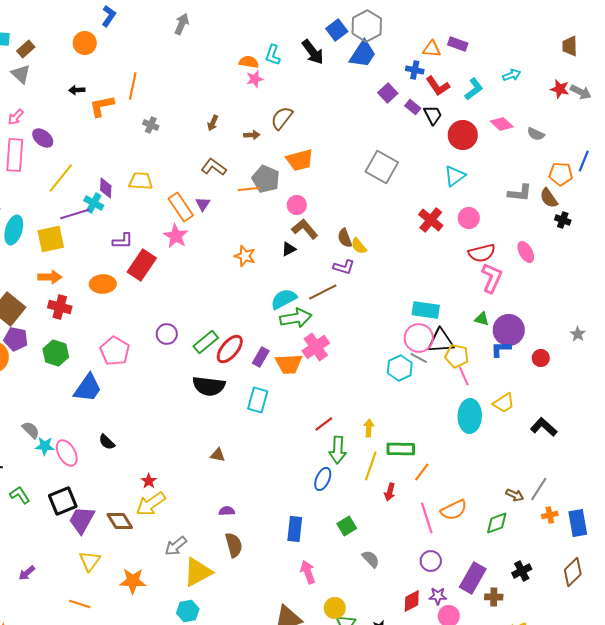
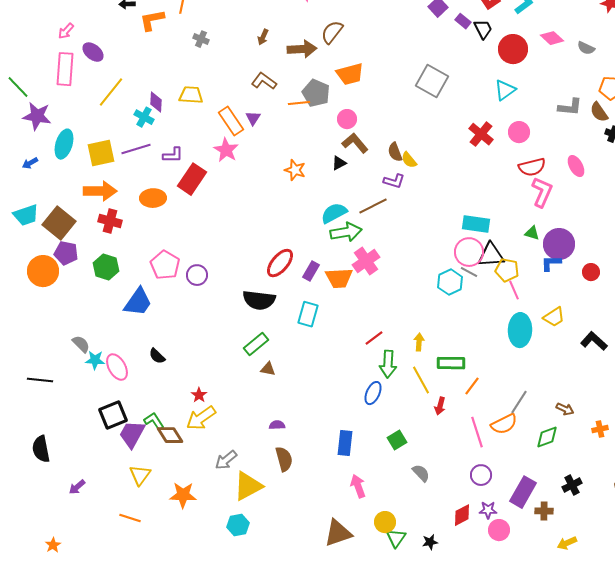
brown arrow: (252, 135) -> (302, 49), size x1.8
purple line: (75, 214) -> (136, 149), moved
orange arrow: (50, 277) -> (100, 191), size x1.4
purple circle: (167, 334) -> (197, 275), moved
green rectangle: (206, 342) -> (256, 344), moved
yellow line: (371, 466) -> (421, 380), turned -48
gray line: (539, 489) -> (519, 402), moved
green L-shape: (20, 495) -> (154, 421), moved

